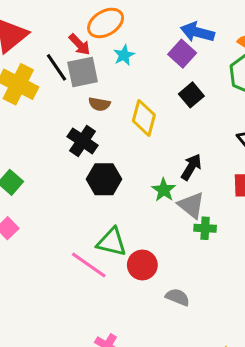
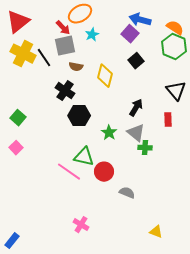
black line: (57, 67) -> (44, 58), moved
green star: (164, 190) -> (109, 133), moved

